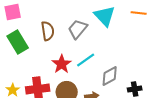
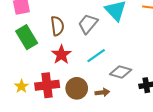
red star: (62, 64) -> (61, 55), moved
gray diamond: (110, 76) -> (121, 72), turned 45

